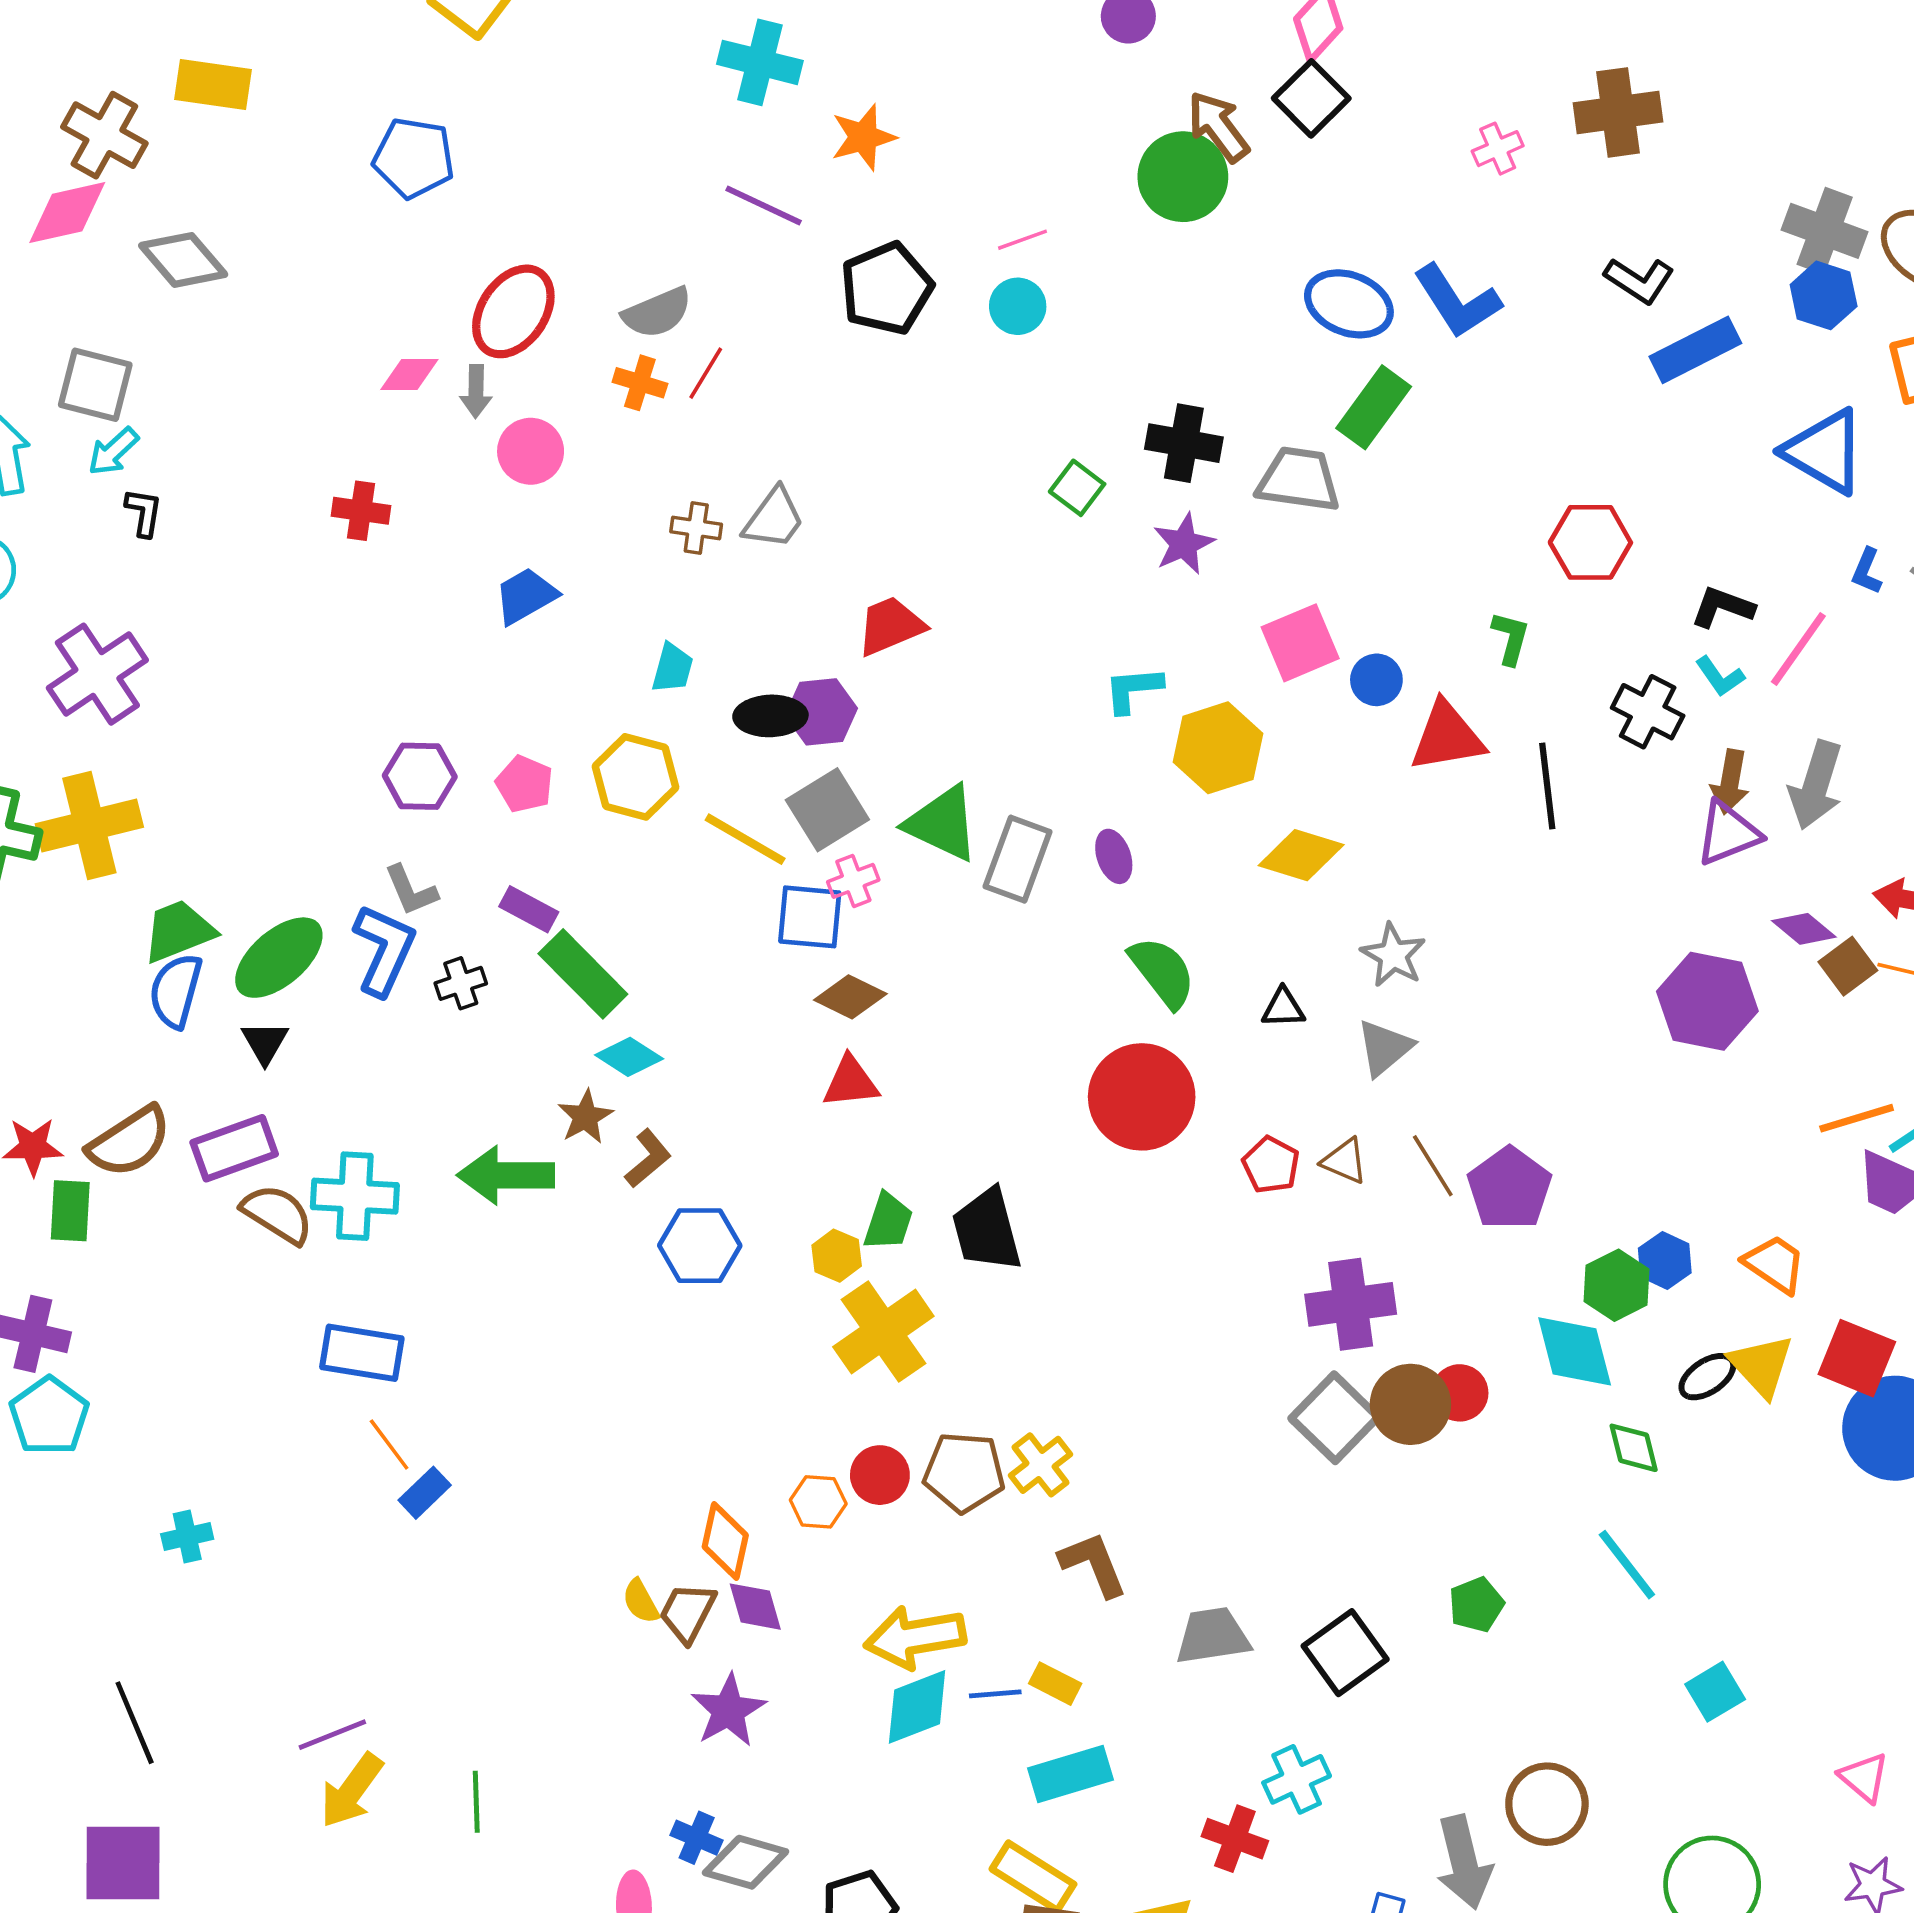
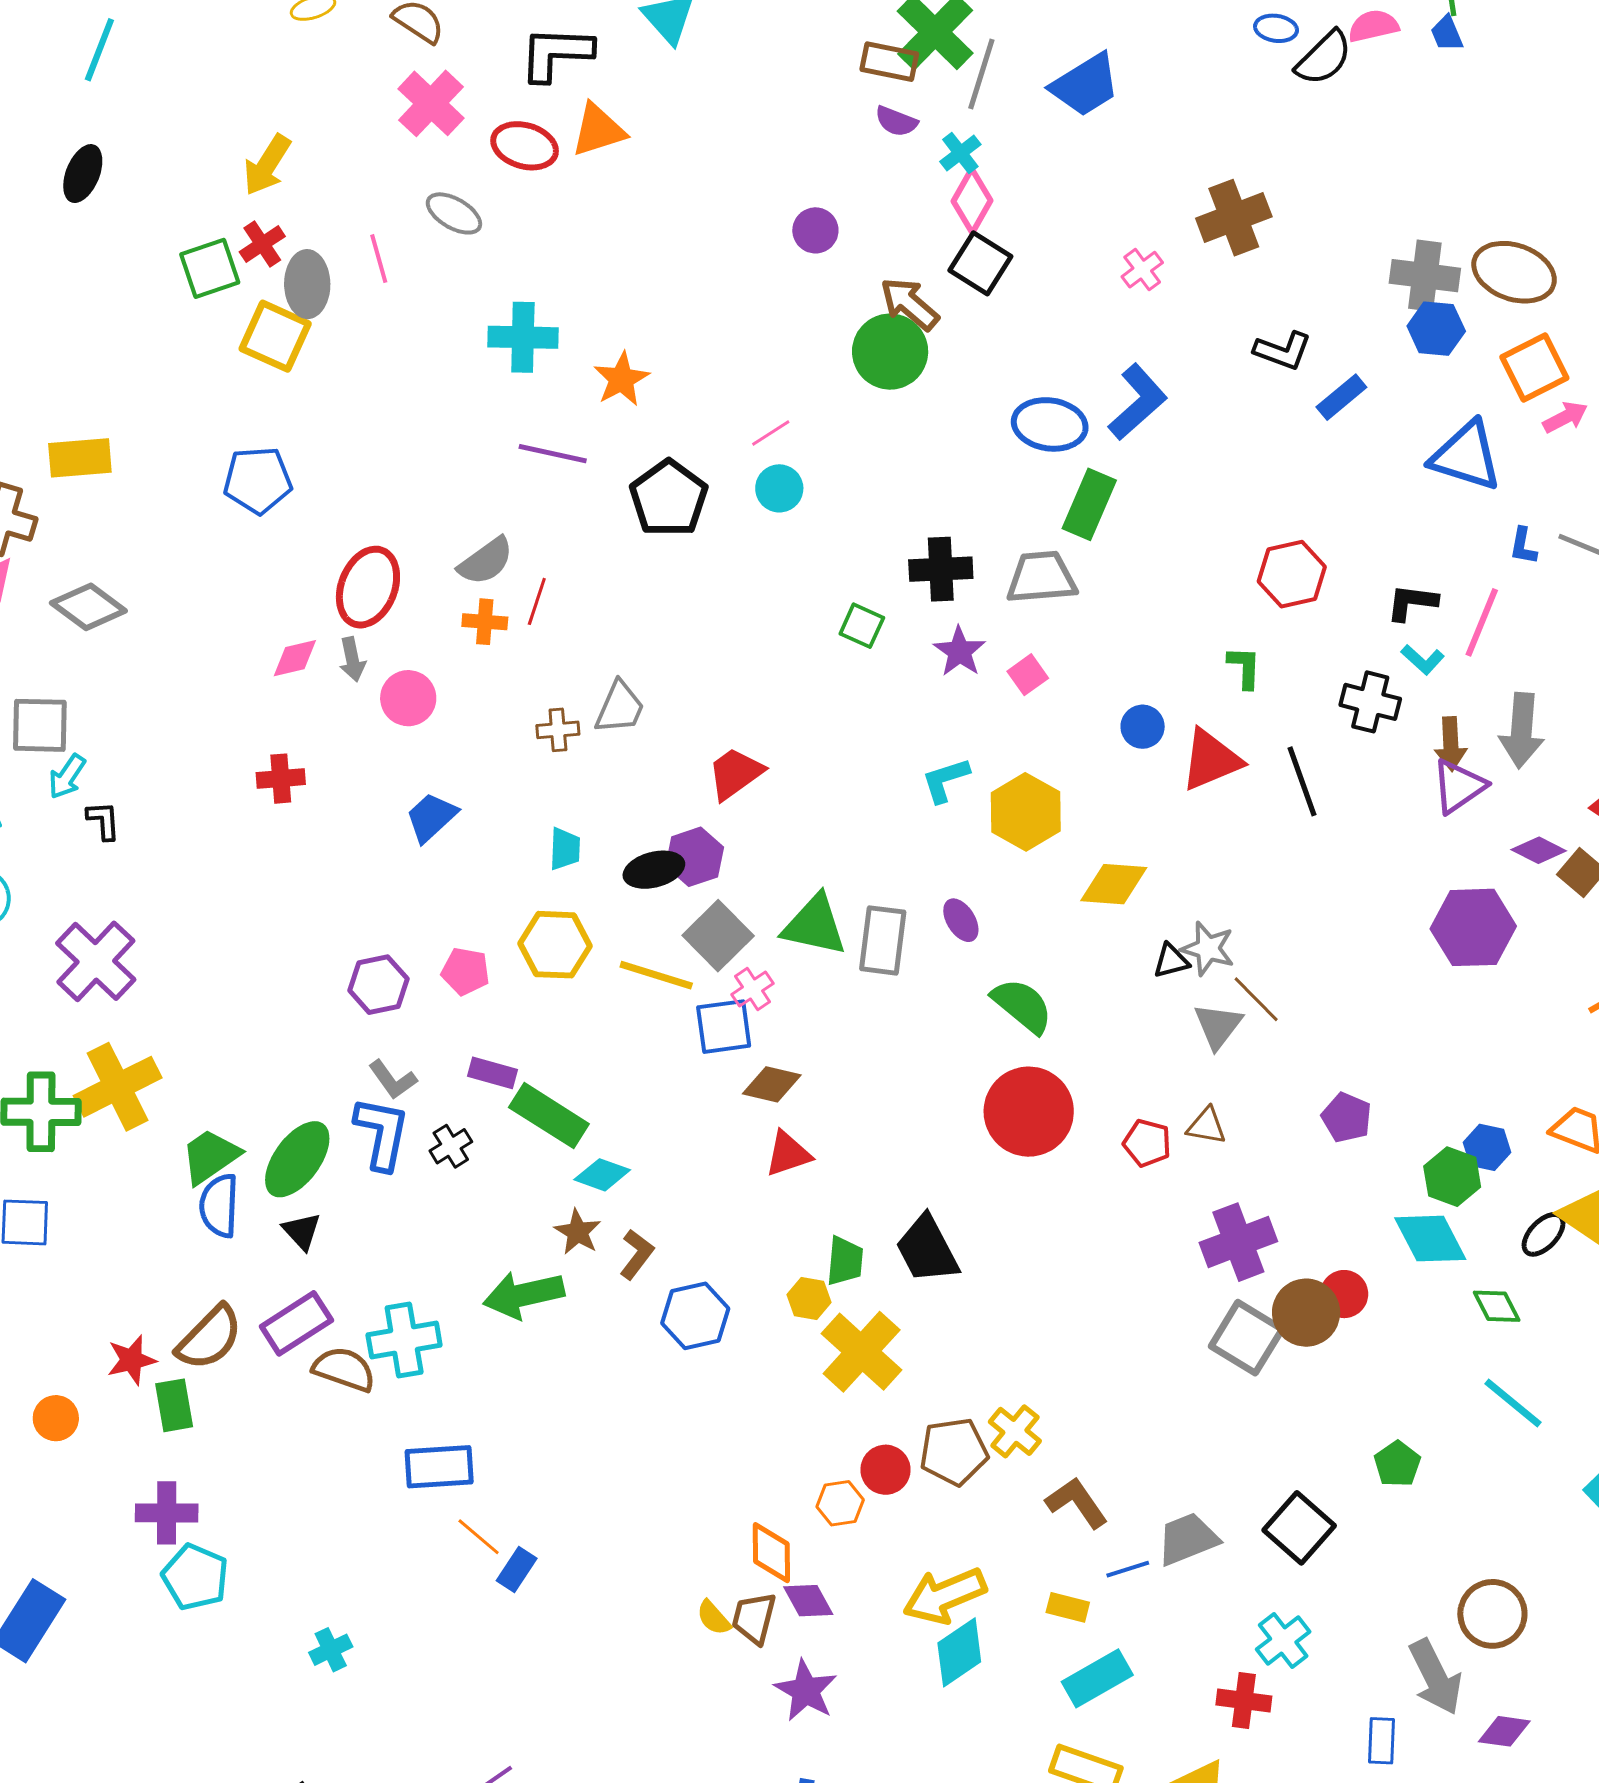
blue L-shape: (1457, 301) -> (1138, 402), turned -86
blue rectangle: (1695, 350) -> (1341, 397), size x0.7
pink square: (1300, 643) -> (1028, 675), moved, size x0.6
black triangle: (1283, 1008) -> (1171, 961), moved
brown line: (1433, 1166) -> (1256, 999), moved
purple pentagon: (1509, 1188) -> (1347, 1118), size x0.7
blue line: (995, 1694) -> (1128, 1569), moved

